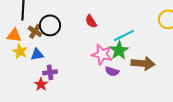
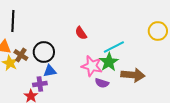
black circle: (50, 25) -> (44, 52), moved
brown cross: (35, 31) -> (21, 55), moved
blue triangle: (37, 54) -> (50, 71), moved

